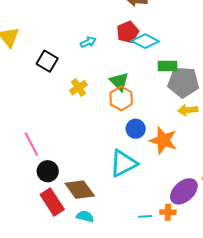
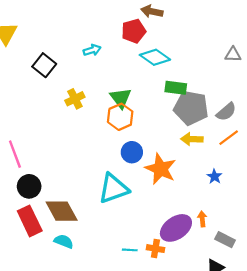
red pentagon: (128, 32) -> (134, 31), moved

